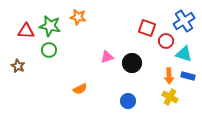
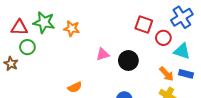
orange star: (78, 17) -> (72, 29), moved
green circle: (49, 50) -> (27, 47), moved
orange arrow: (169, 76) -> (166, 74), turned -42

